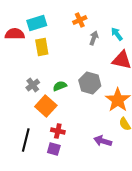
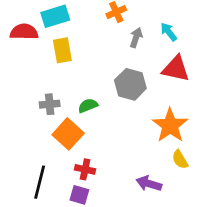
gray hexagon: (90, 83) -> (130, 84), moved
gray cross: (33, 85) -> (50, 104), turned 32

